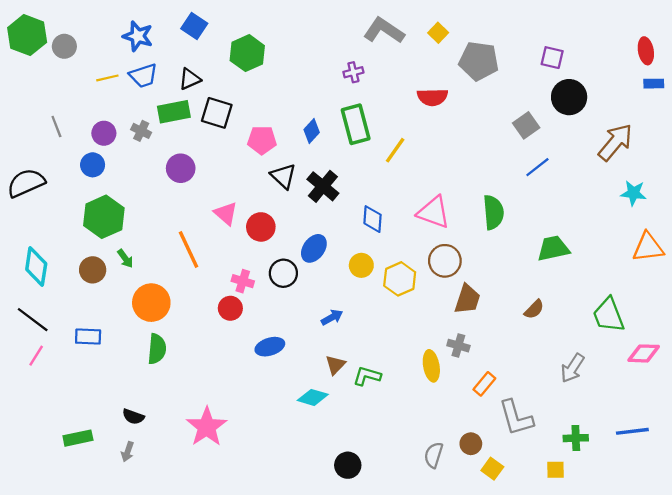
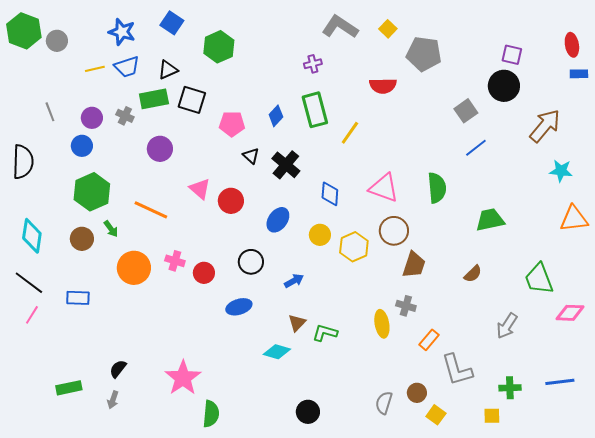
purple square: (552, 58) -> (512, 55), moved
black triangle: (283, 176) -> (251, 156), size x0.7
black semicircle: (26, 183) -> (23, 162), turned 116
orange line: (189, 250) -> (151, 210), moved, turned -40
black circle: (283, 273) -> (251, 262), moved
pink cross: (243, 281) -> (175, 261), moved
green semicircle: (157, 349) -> (211, 414), moved
black semicircle: (133, 417) -> (118, 369), turned 108

